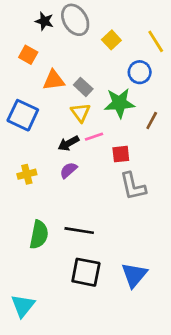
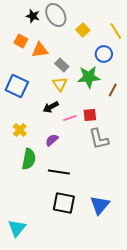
orange triangle: (54, 80) -> (40, 50), moved
pink line: (94, 137) -> (70, 118), moved
purple semicircle: (68, 170) -> (52, 140), moved
yellow cross: (27, 174) -> (20, 130), turned -32
green semicircle: (39, 235) -> (29, 159), moved

